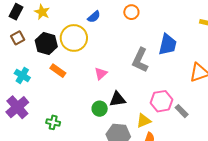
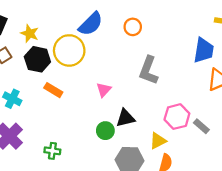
yellow star: (42, 12) -> (30, 33), moved
orange circle: (131, 12) -> (133, 27), moved
blue semicircle: (94, 17) -> (91, 24), size x1.6
blue trapezoid: (168, 45) -> (204, 50), moved

